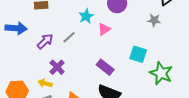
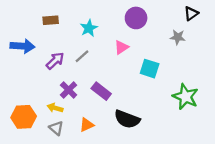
cyan star: (86, 16) -> (89, 28), moved
cyan square: (138, 54) -> (150, 69), moved
purple rectangle: (105, 67) -> (101, 91), moved

